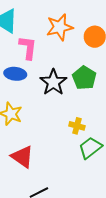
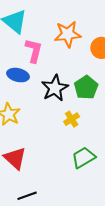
yellow cross: (77, 126) -> (72, 119), moved, turned 35

